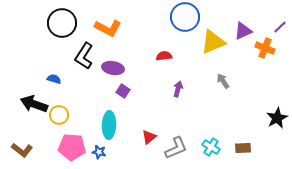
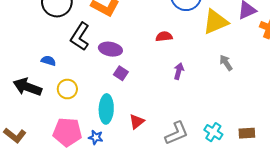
yellow circle: (59, 115) -> (67, 89), moved
red triangle: (149, 137) -> (137, 122), moved

